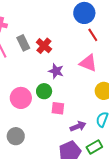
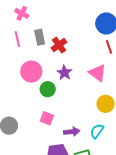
pink circle: (21, 98) -> (31, 72), moved
pink square: (58, 108) -> (47, 118), moved

